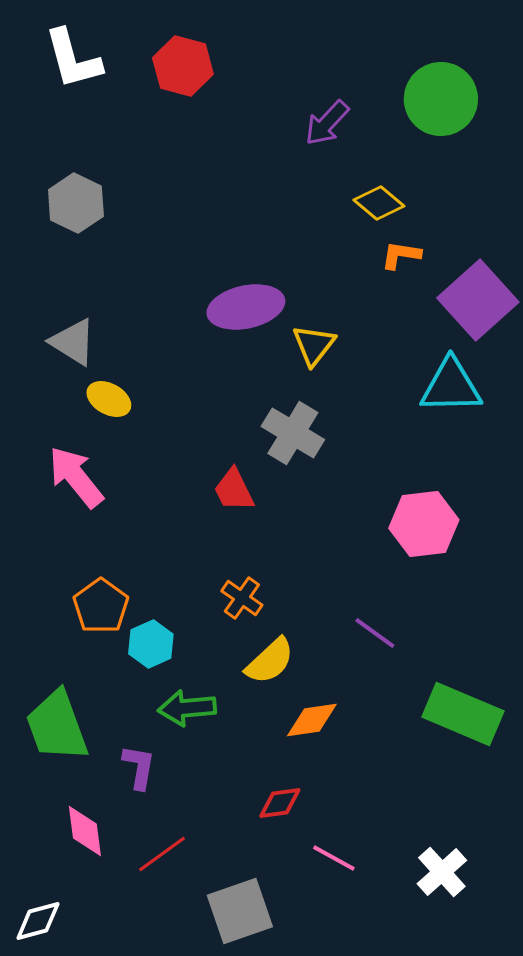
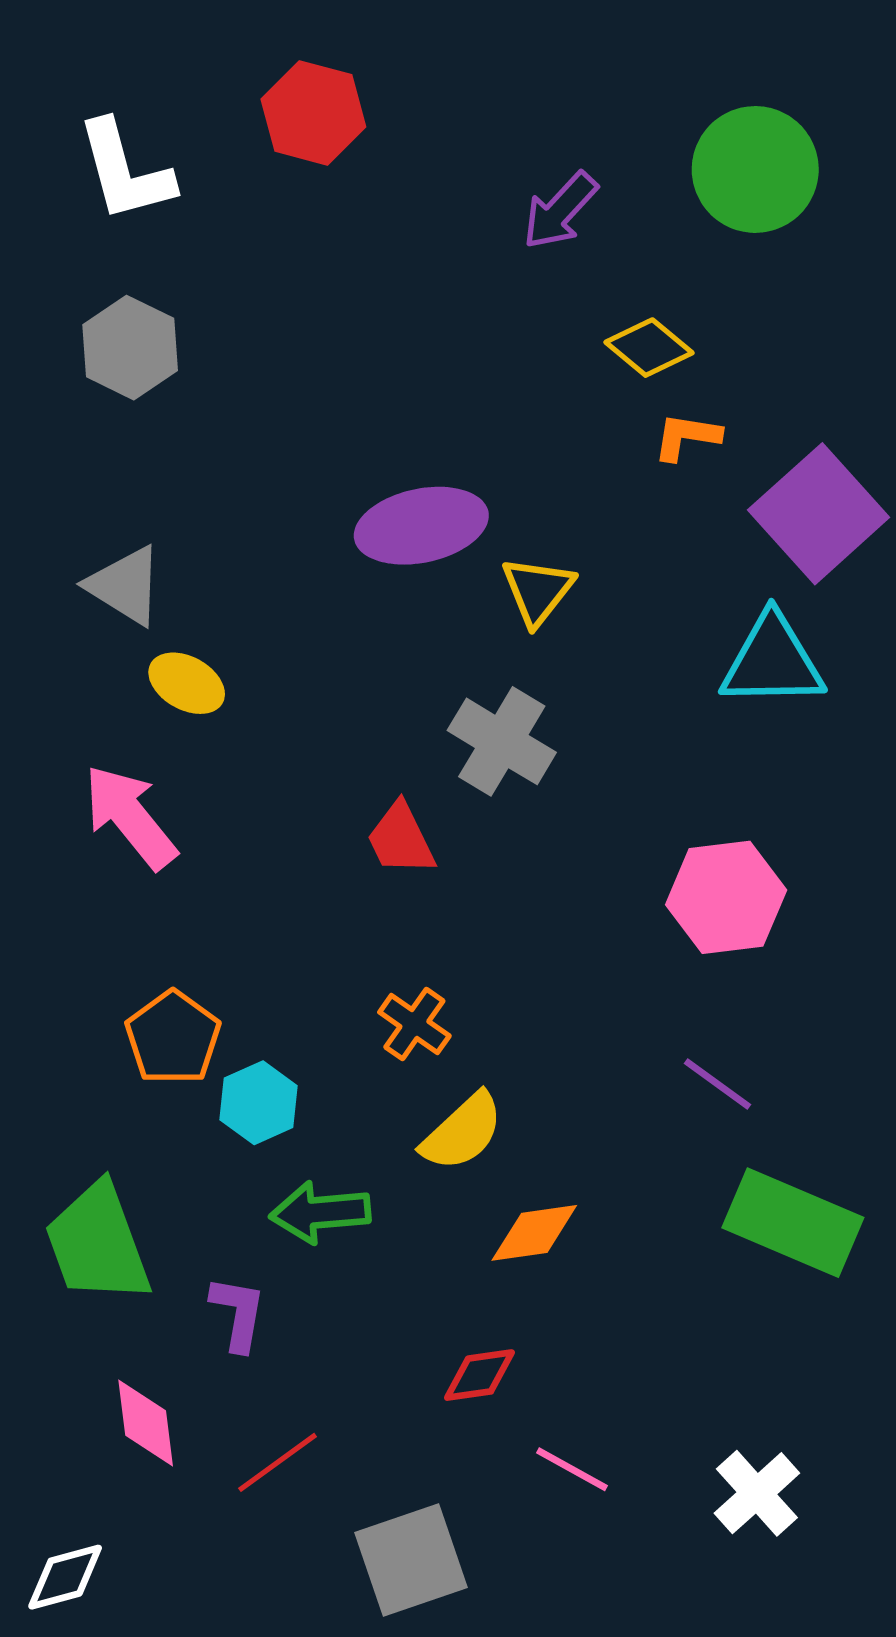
white L-shape: (73, 59) -> (125, 171), moved
purple line: (375, 633) -> (718, 1084), moved

